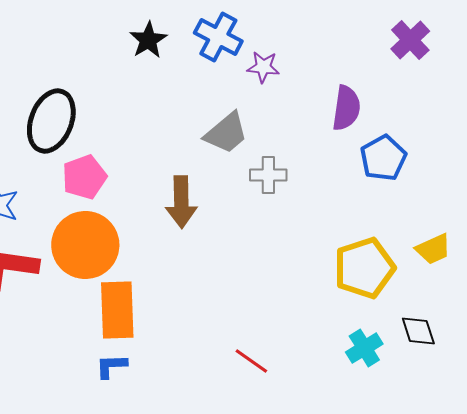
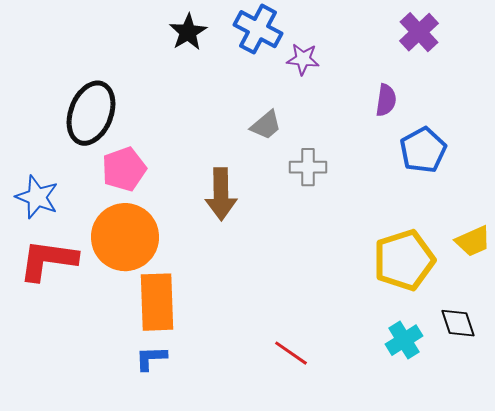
purple cross: (410, 40) -> (419, 32), moved
purple semicircle: (346, 108) -> (386, 100), size x0.7
gray trapezoid: (226, 133) -> (266, 125), size x0.7

